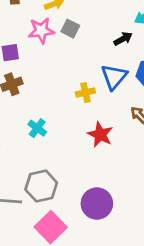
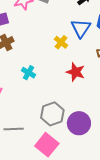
yellow cross: (85, 92) -> (61, 42), turned -32
gray hexagon: (41, 186) -> (52, 114), moved

